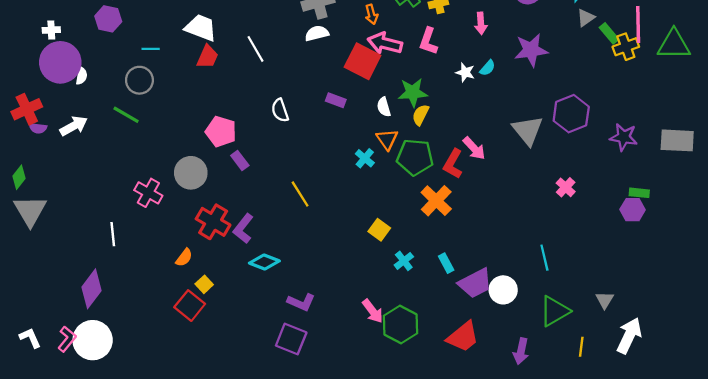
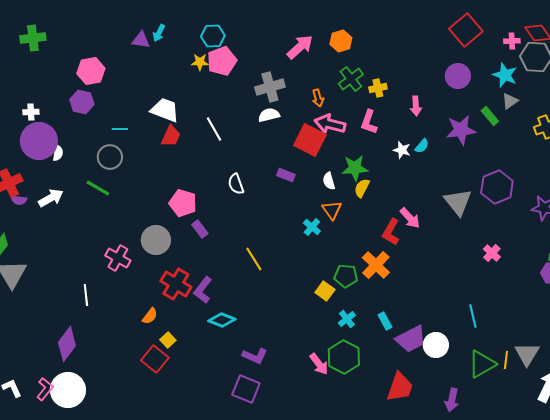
green rectangle: (609, 33) -> (490, 116), moved
green pentagon: (415, 157) -> (346, 276), moved, size x0.7
gray triangle: (605, 300) -> (527, 354), size x1.5
green hexagon: (400, 324) -> (344, 357), moved
red trapezoid: (463, 337) -> (400, 387), turned -32
yellow line: (581, 347) -> (506, 360), moved

